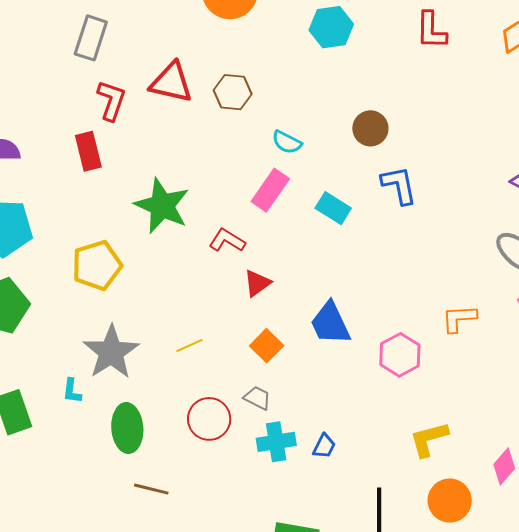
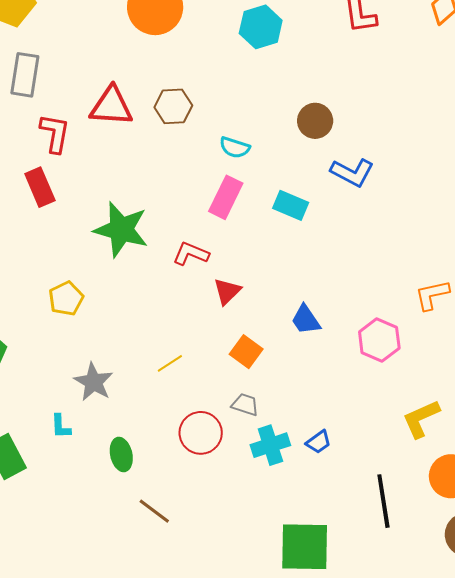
blue L-shape: (399, 185) -> (352, 172), turned 138
yellow pentagon: (97, 265) -> (66, 299), size x0.7
blue trapezoid: (330, 323) -> (306, 320), size x0.7
gray star: (111, 352) -> (94, 382), size x0.7
green ellipse: (127, 428) -> (121, 455), size x0.7
blue trapezoid: (324, 446) -> (319, 442), turned 36
brown line: (151, 489) -> (154, 511), turned 32

